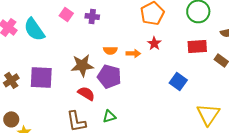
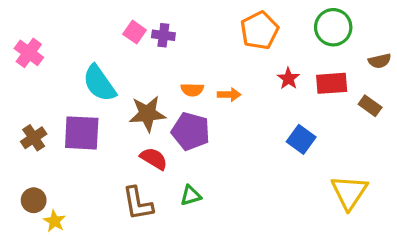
pink square: (66, 14) -> (135, 32), moved
cyan semicircle: (34, 29) -> (99, 83), moved
red star: (154, 43) -> (288, 78), moved

